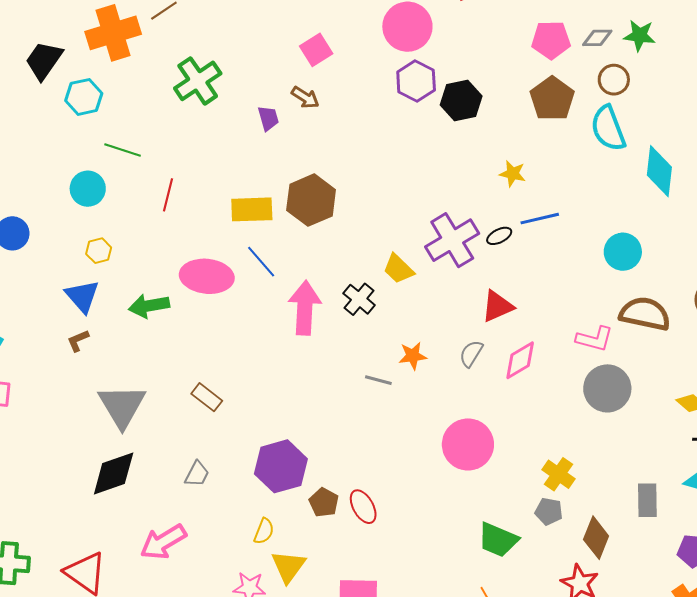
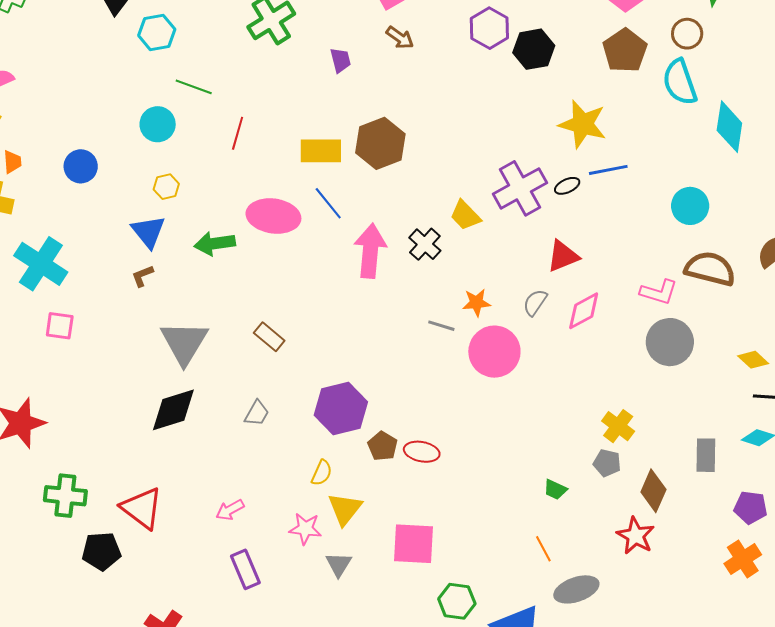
brown arrow: (305, 97) -> (400, 38), moved
yellow star: (513, 174) -> (583, 124), size x1.8
pink circle: (468, 444) -> (494, 352), moved
red ellipse: (363, 507) -> (422, 452), turned -52
green trapezoid: (498, 540) -> (555, 489), size x0.6
pink arrow: (163, 542) -> (230, 510), moved, size x0.6

